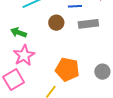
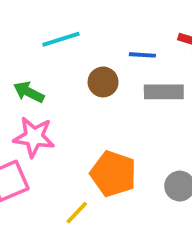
pink star: (24, 55) -> (34, 137), turned 30

